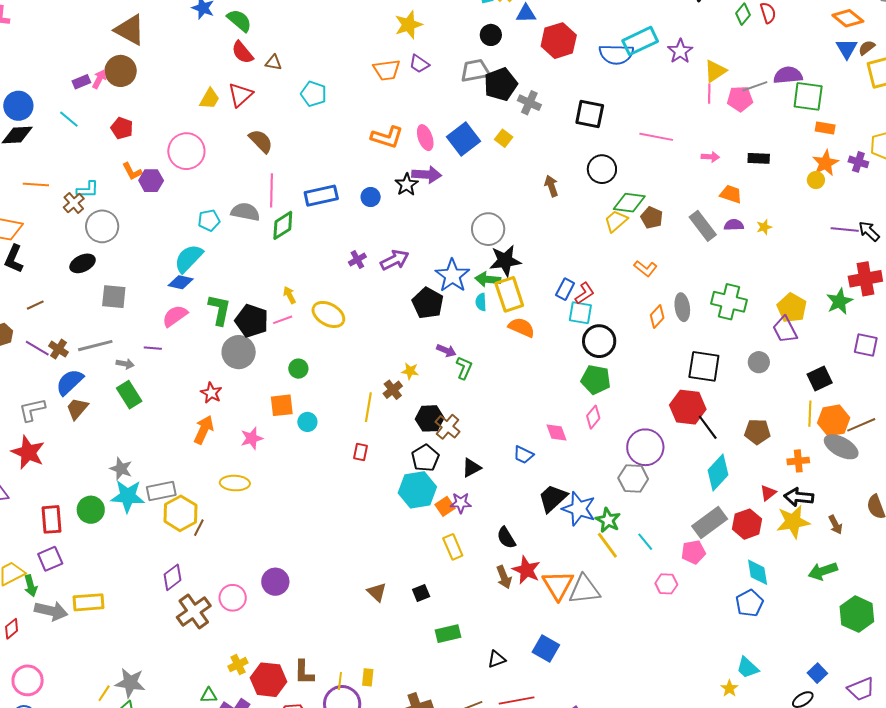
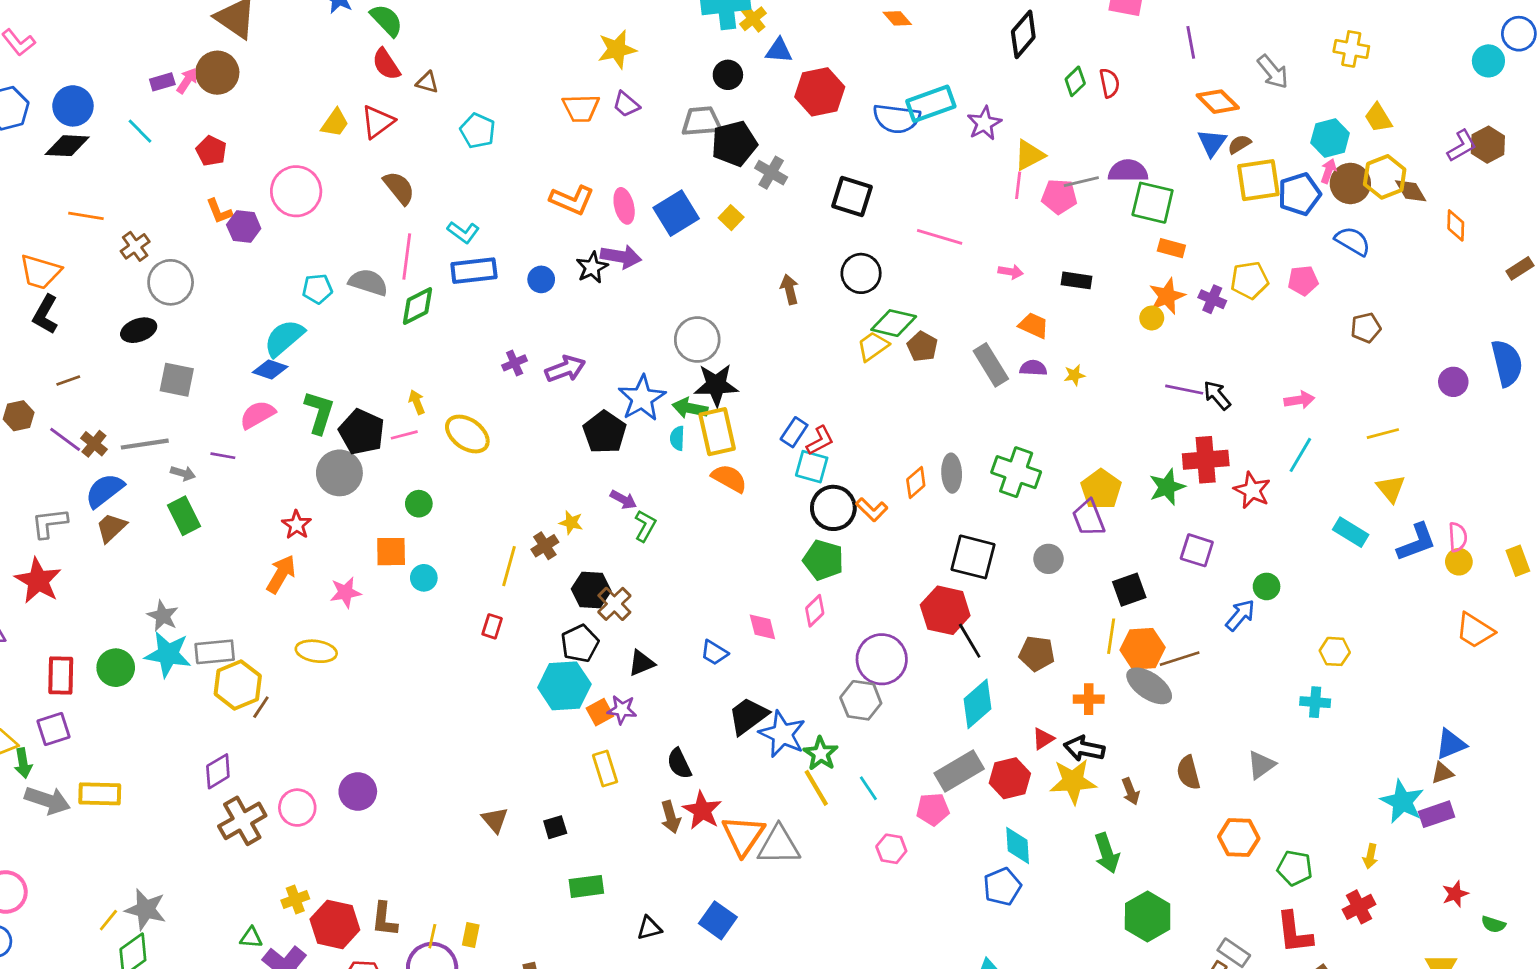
cyan L-shape: (88, 190) -> (463, 232), moved, turned 30
orange L-shape: (645, 268) -> (872, 510), moved
green arrow: (823, 571) -> (1107, 853), turned -96

